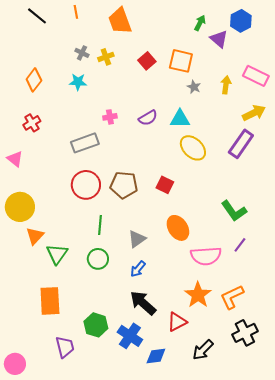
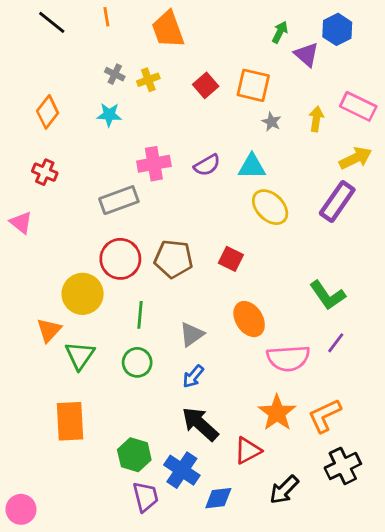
pink cross: (110, 117) -> (154, 164), size x1.6
red cross: (32, 123) -> (45, 172), turned -36
yellow circle: (20, 207) -> (83, 294), moved
purple trapezoid: (65, 347) -> (146, 497), moved

